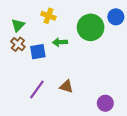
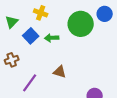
brown cross: (18, 44) -> (12, 60), moved, turned 32
blue square: (38, 52) -> (31, 36), moved, turned -35
brown triangle: (66, 86) -> (60, 72), moved

